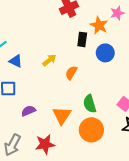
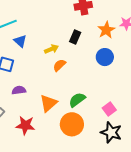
black rectangle: (82, 39) -> (75, 37), moved
orange semicircle: (71, 73) -> (59, 65), moved
green semicircle: (90, 104) -> (77, 100), turned 54

